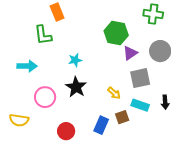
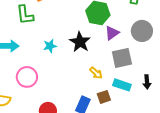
cyan star: (75, 60) -> (50, 46), moved
black star: (76, 87) -> (80, 42), moved

